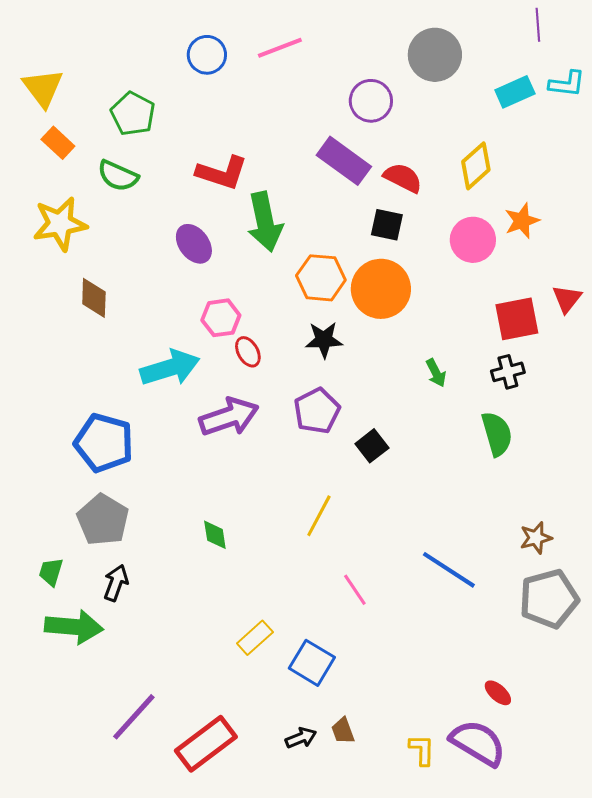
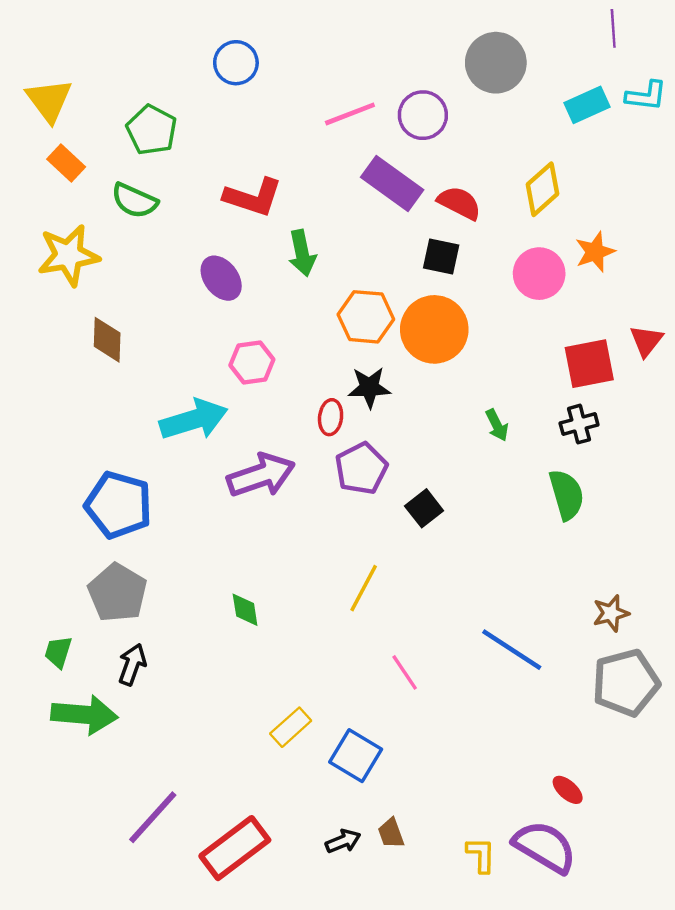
pink line: (280, 48) -> (350, 114), moved
green arrow: (265, 222) -> (302, 253), size x0.7
red ellipse: (248, 352) -> (331, 417), moved, turned 36

